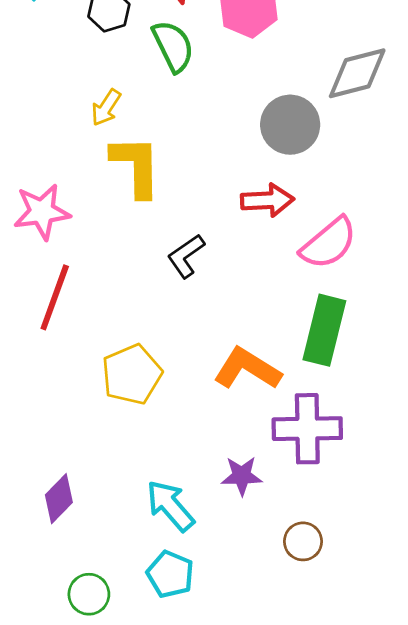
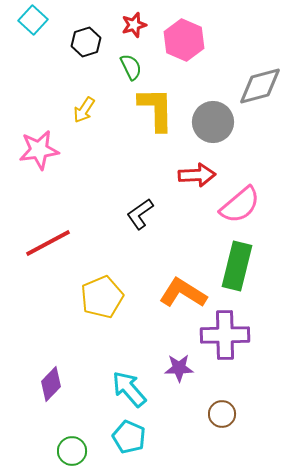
green semicircle: (173, 46) -> (131, 67), size x0.7
yellow L-shape: (136, 166) -> (156, 109), moved
pink star: (42, 212) -> (39, 150), moved
red line: (55, 297) -> (48, 243), turned 42

